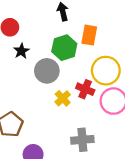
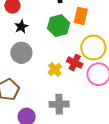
gray circle: (47, 71) -> (21, 53), moved
gray cross: (82, 140) -> (59, 104), moved

